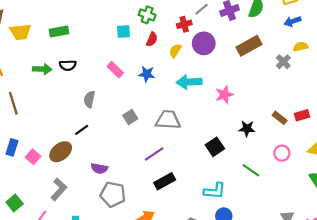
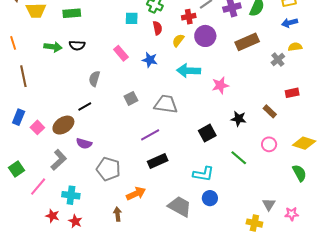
red semicircle: (152, 39) -> (157, 28), turned -40
red rectangle: (302, 115) -> (292, 93), moved
purple semicircle: (99, 168) -> (84, 143), moved

